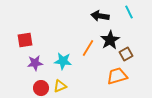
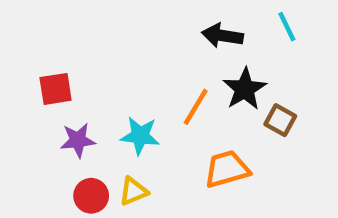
brown square: (126, 54) -> (280, 120), turned -32
orange trapezoid: (117, 76) -> (227, 169), moved

